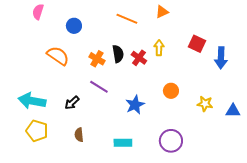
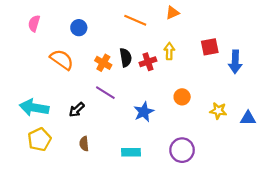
pink semicircle: (38, 12) -> (34, 23), moved
red square: (197, 44) -> (210, 47), turned -36
red cross: (139, 58) -> (148, 62), turned 35
yellow pentagon: (37, 131) -> (39, 139), turned 30

